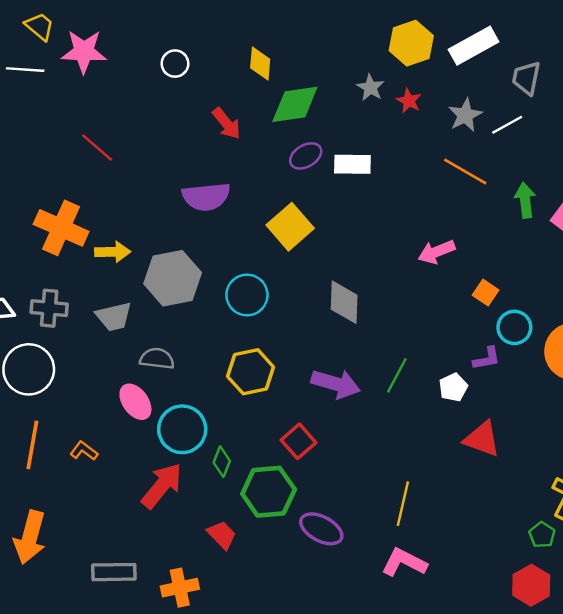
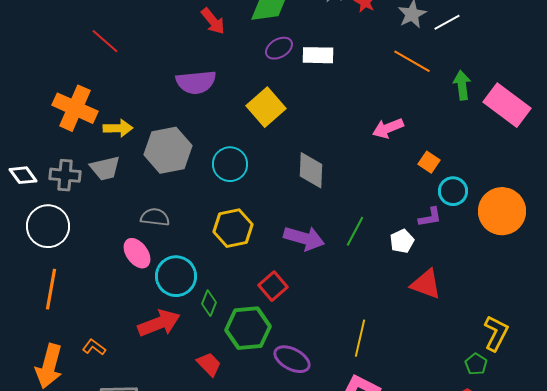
gray trapezoid: (114, 317) -> (105, 168), moved
orange L-shape: (84, 451) -> (94, 347), moved
red arrow: (162, 486) -> (159, 323), turned 30

